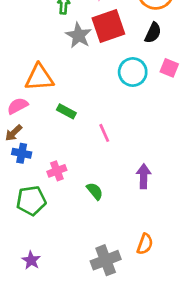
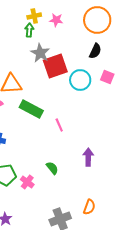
red square: (108, 26) -> (55, 66), moved
green rectangle: (66, 111) -> (31, 109), size x1.6
pink cross: (57, 171) -> (27, 182), moved, turned -32

